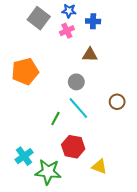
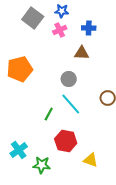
blue cross: (93, 21) -> (89, 28), moved
green star: (48, 172) -> (42, 165), size x0.7

